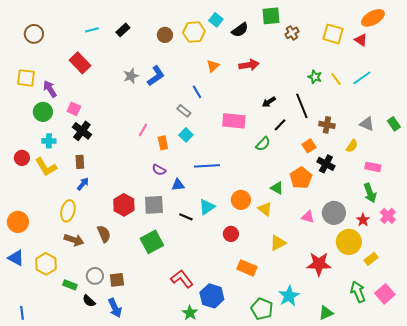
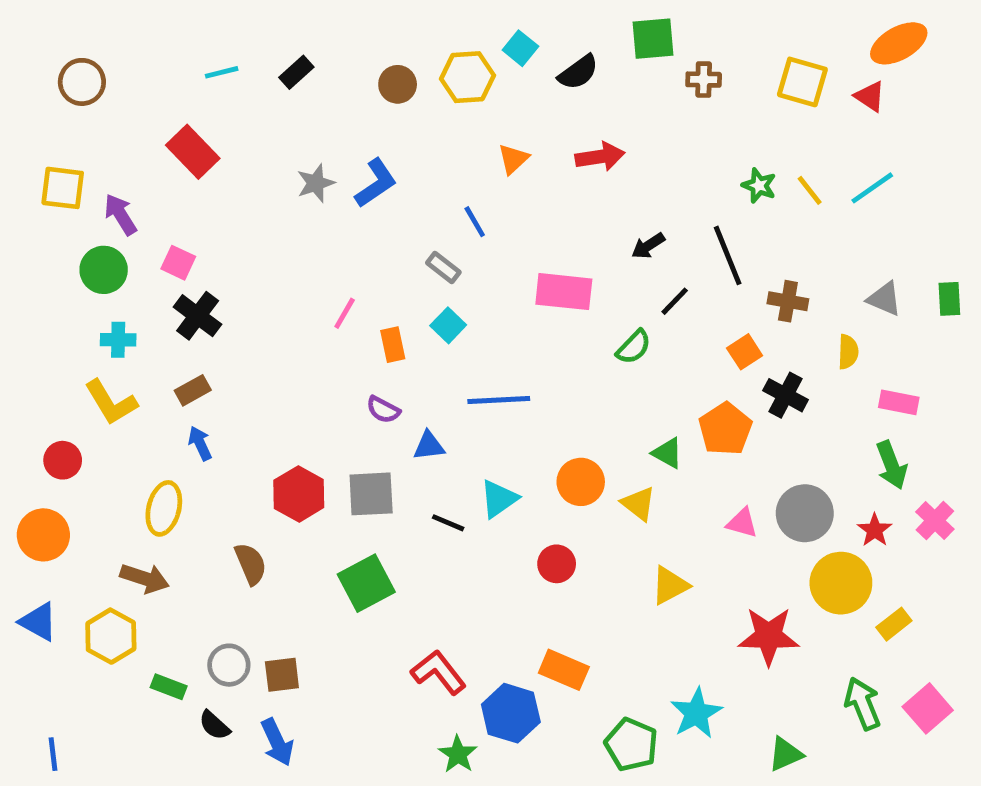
brown cross: (292, 33) -> (704, 80), turned 32
green rectangle: (394, 124) -> (949, 299), turned 32
yellow semicircle: (352, 146) -> (848, 352), turned -32
red circle: (22, 158) -> (63, 460), moved
brown rectangle: (80, 162) -> (193, 390), turned 64
blue arrow: (83, 184) -> (200, 443), turned -64
brown arrow: (74, 240) -> (145, 578), moved
orange rectangle: (247, 268) -> (564, 670), moved

